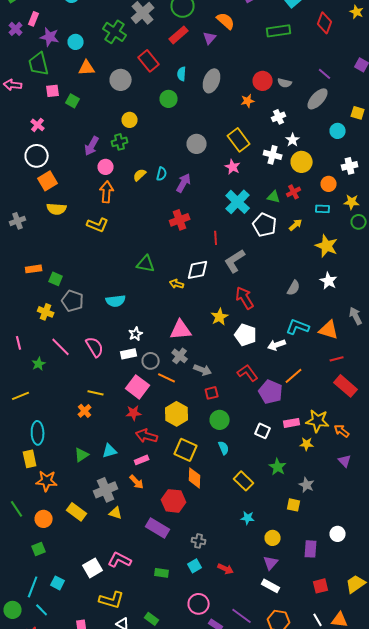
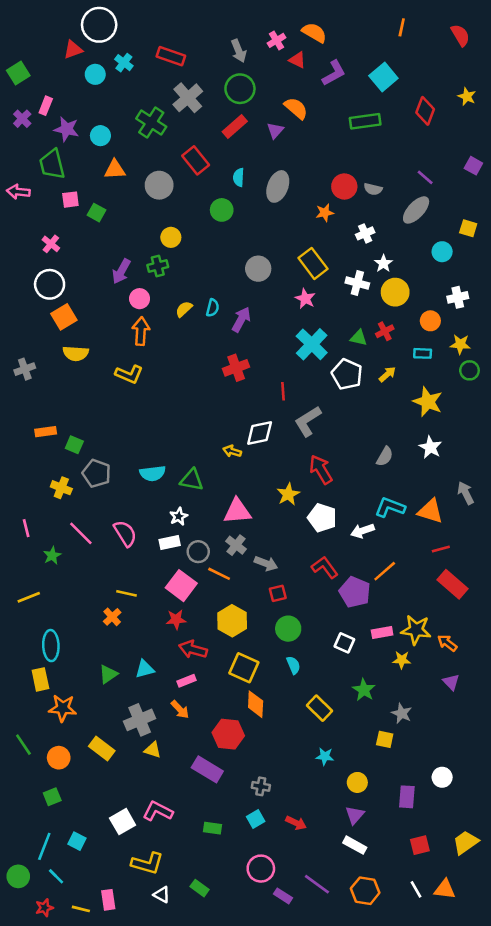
green triangle: (146, 264) -> (192, 480), moved

